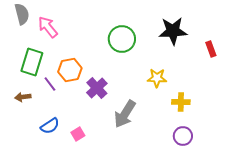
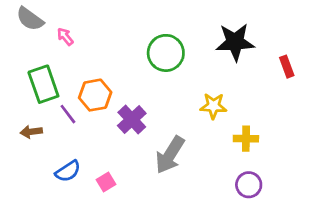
gray semicircle: (22, 14) -> (30, 19), turned 140
pink arrow: (48, 27) -> (65, 37), size x0.6
green rectangle: (32, 62) -> (43, 84), turned -36

